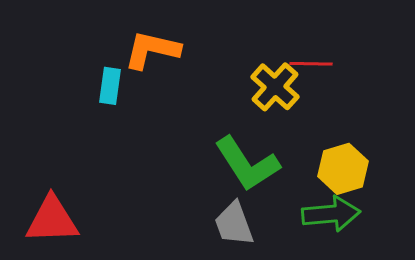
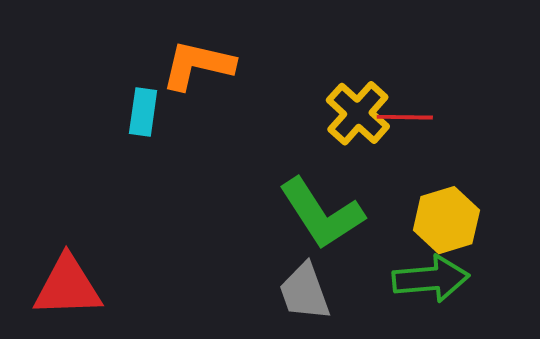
red line: (311, 64) -> (405, 117), moved

